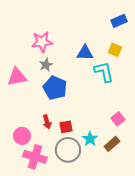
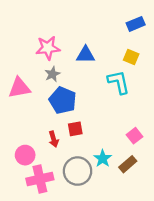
blue triangle: (85, 53) -> (86, 55), moved
red square: (66, 127) -> (75, 129), moved
pink cross: (35, 157) -> (40, 179), turned -30

